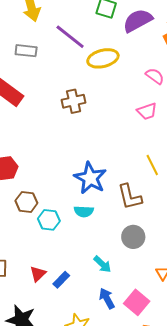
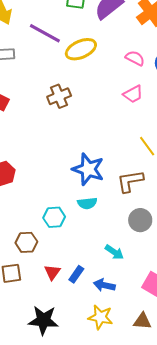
brown L-shape: (130, 197) -> (130, 181), turned 104
brown hexagon: (26, 202) -> (26, 242), moved
blue arrow: (107, 298) -> (104, 285), moved, turned -40

